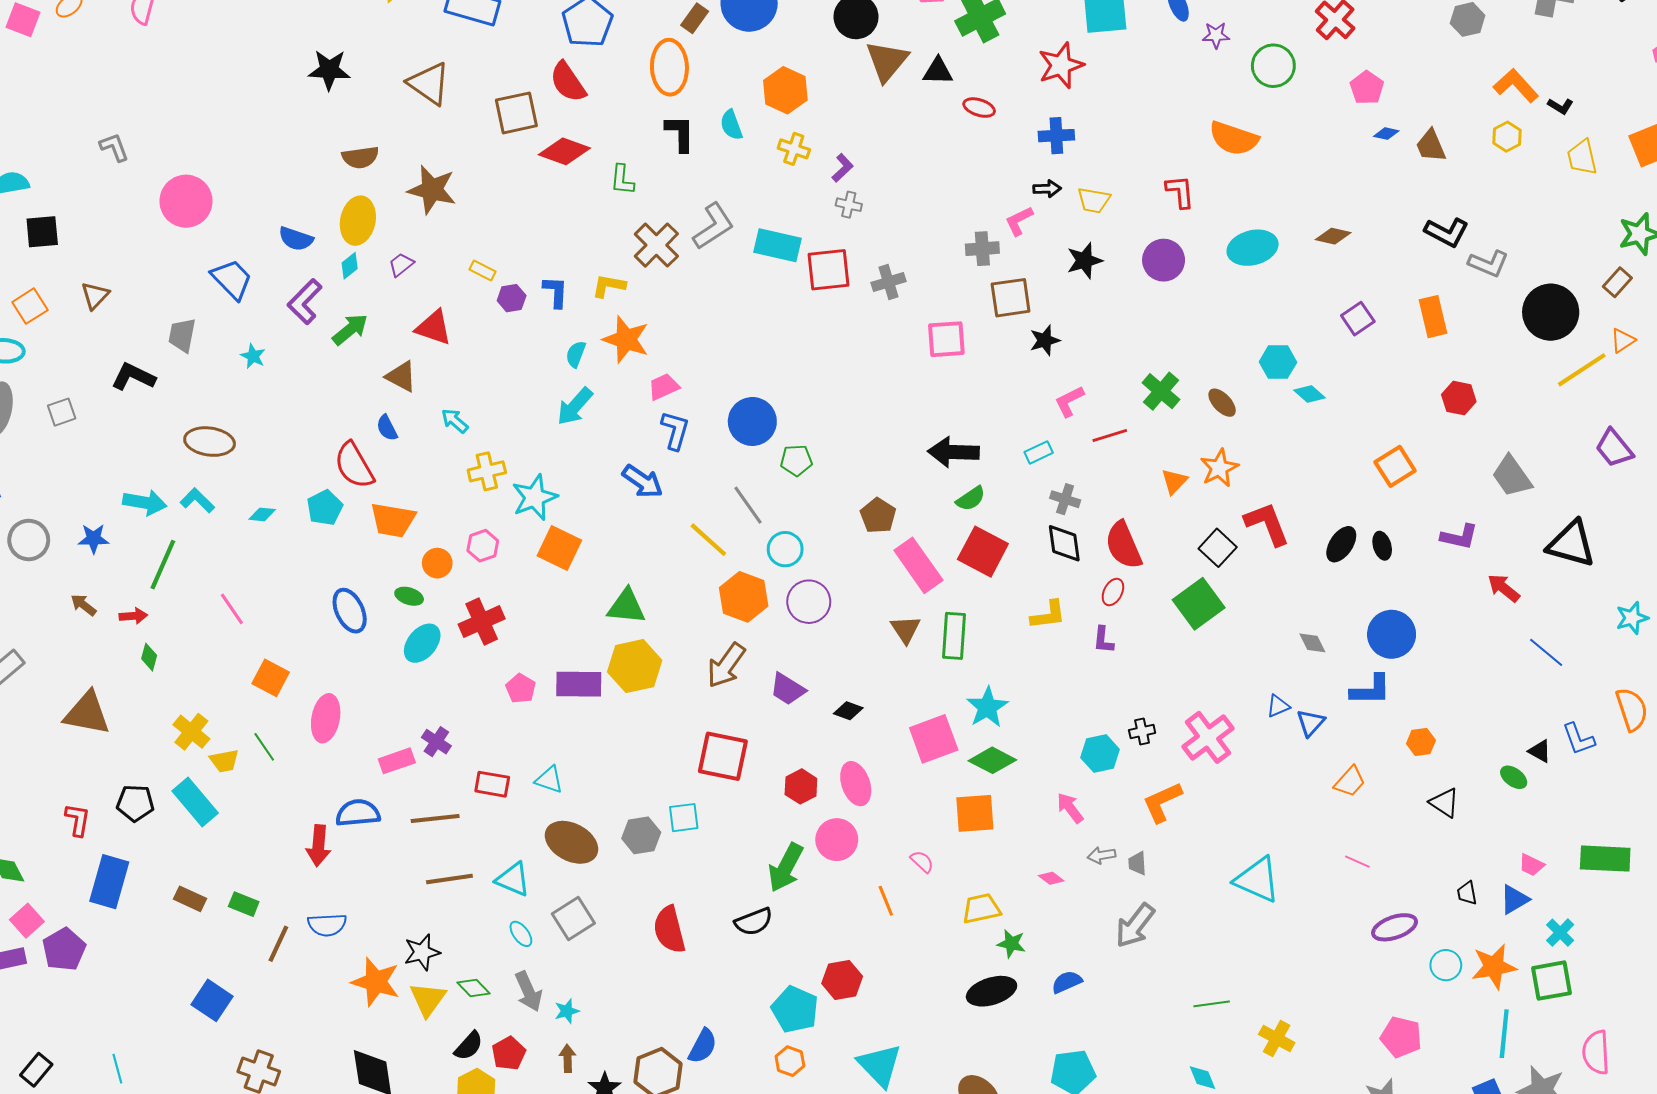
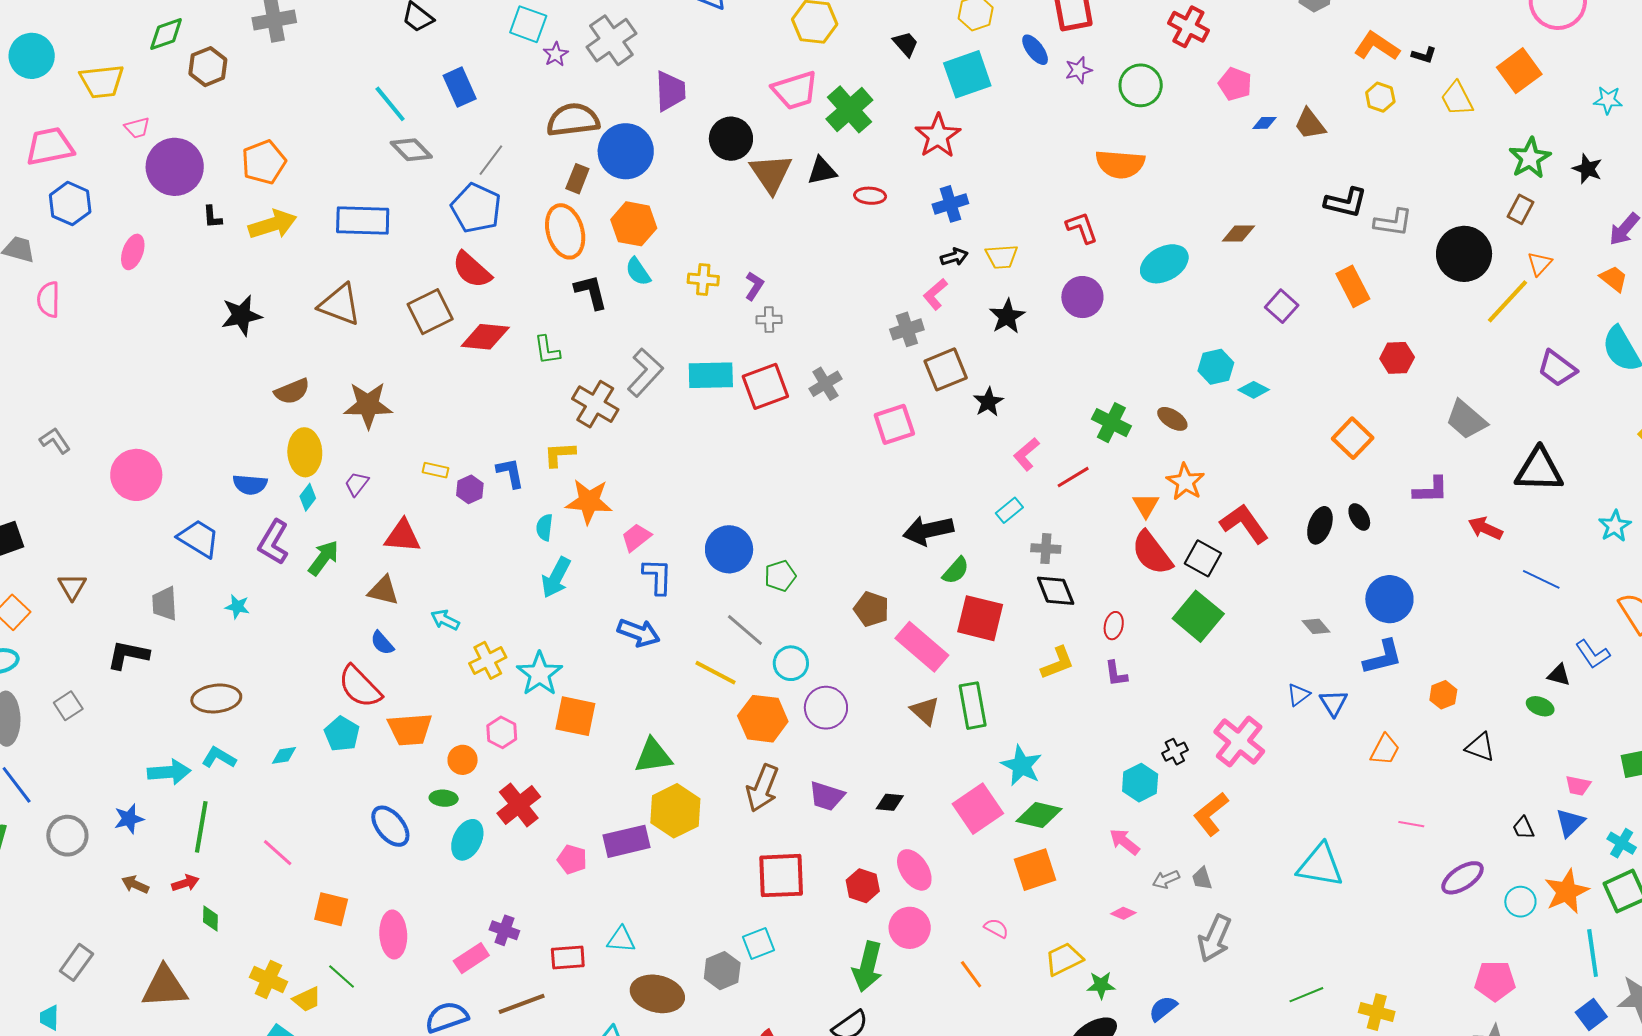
orange hexagon: (785, 90) -> (634, 224), moved
red semicircle: (1123, 545) -> (1152, 553), moved

